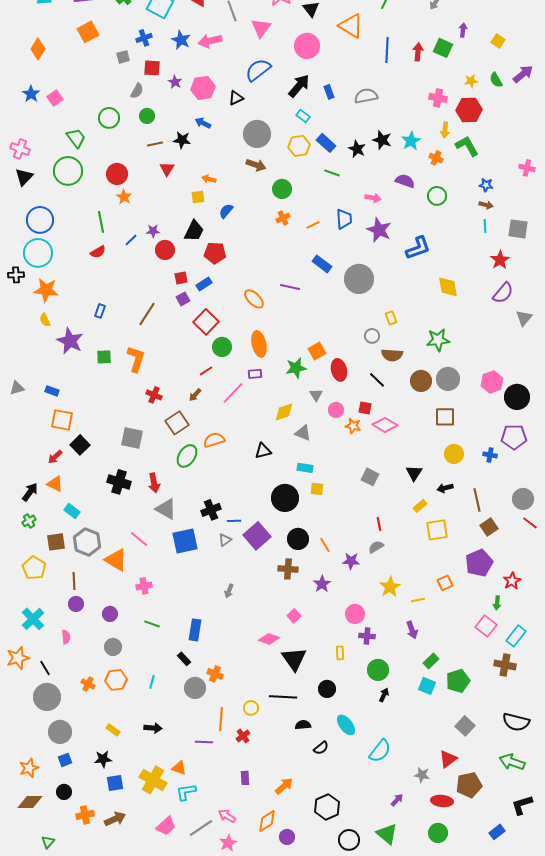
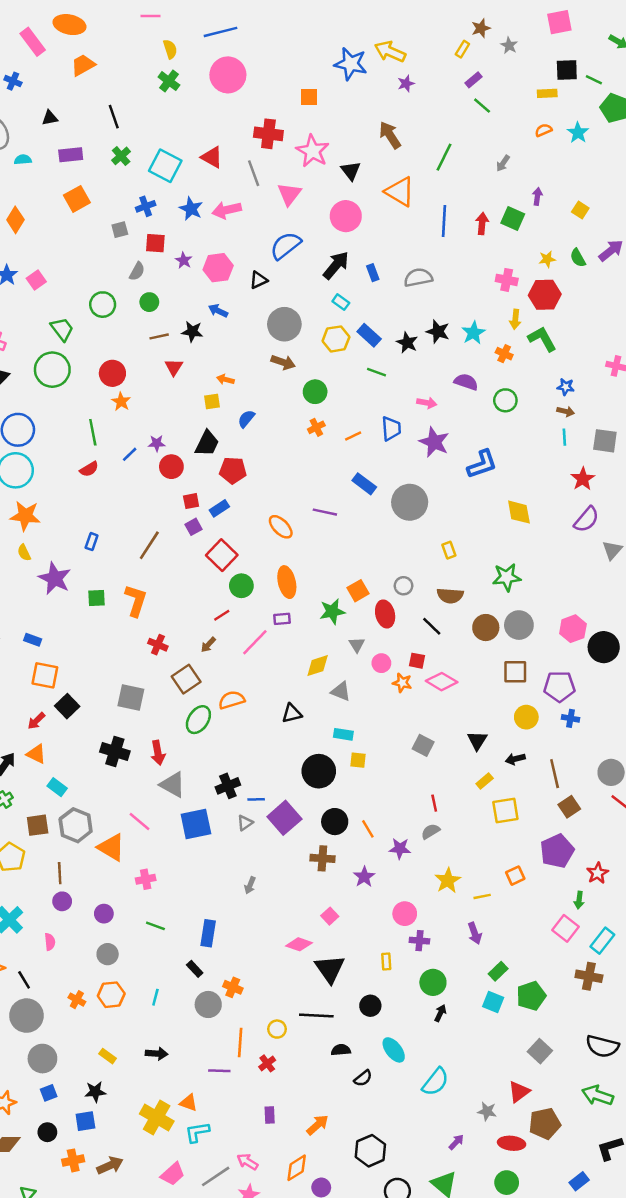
gray circle: (372, 336) -> (403, 586), moved
purple pentagon: (514, 437) -> (559, 686), moved
blue square: (115, 783) -> (85, 1121), moved

